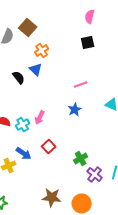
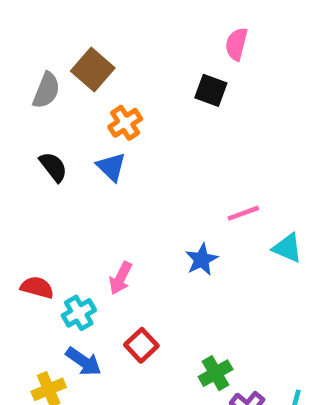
black square: (88, 42) -> (211, 90), moved, turned 32
black semicircle: (19, 78) -> (53, 167), moved
pink line: (81, 84) -> (243, 213), moved
cyan cross: (23, 124) -> (79, 313), moved

